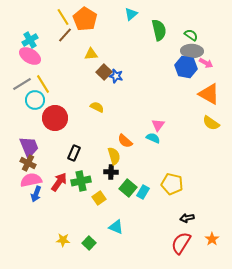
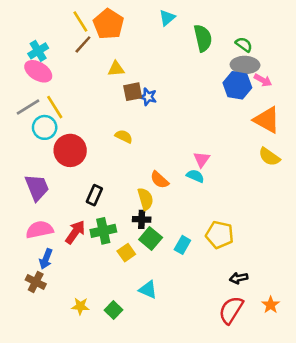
brown square: (104, 72) -> (133, 92), turned 35
brown cross: (28, 163) -> (36, 282), moved
green square: (128, 188) -> (151, 239), moved
blue arrow: (36, 194) -> (46, 259), moved

